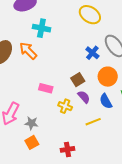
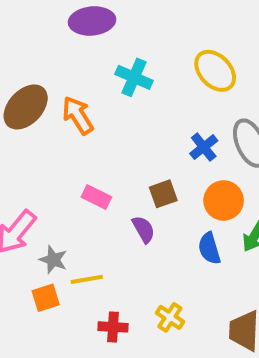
cyan cross: (41, 28) -> (134, 77), moved
purple semicircle: (84, 97) -> (144, 229), moved
yellow cross: (65, 106) -> (170, 317), moved
yellow line: (93, 122) -> (87, 279), moved

